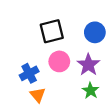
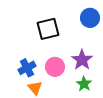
blue circle: (95, 32) -> (90, 18), moved
pink circle: (59, 61) -> (55, 67), moved

